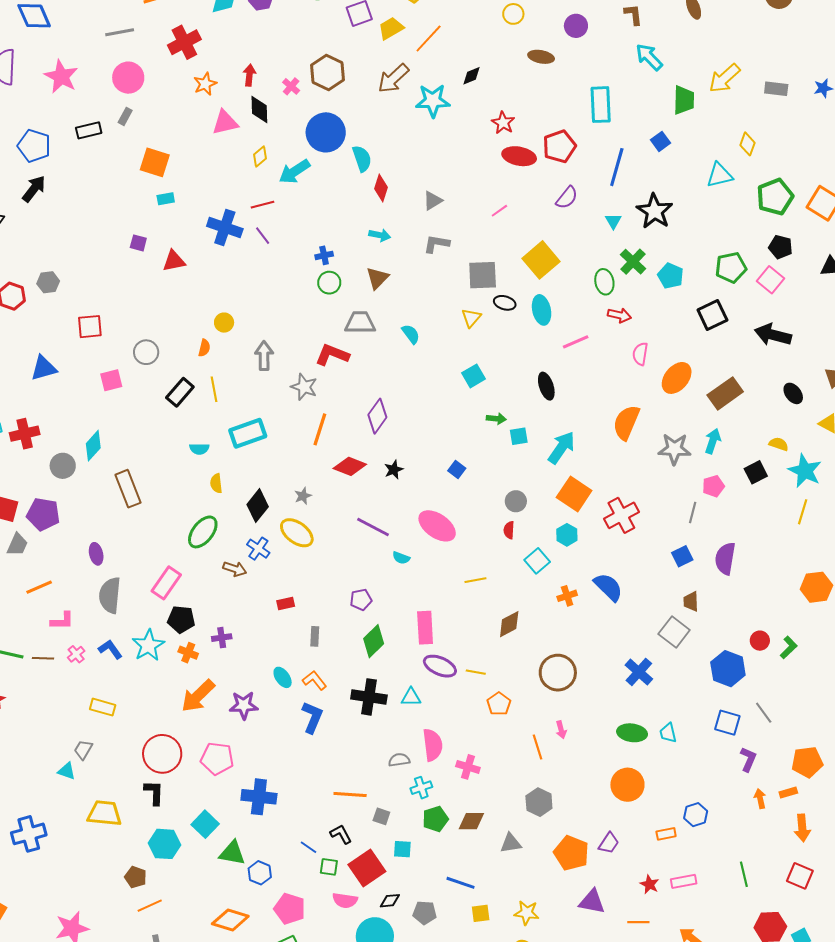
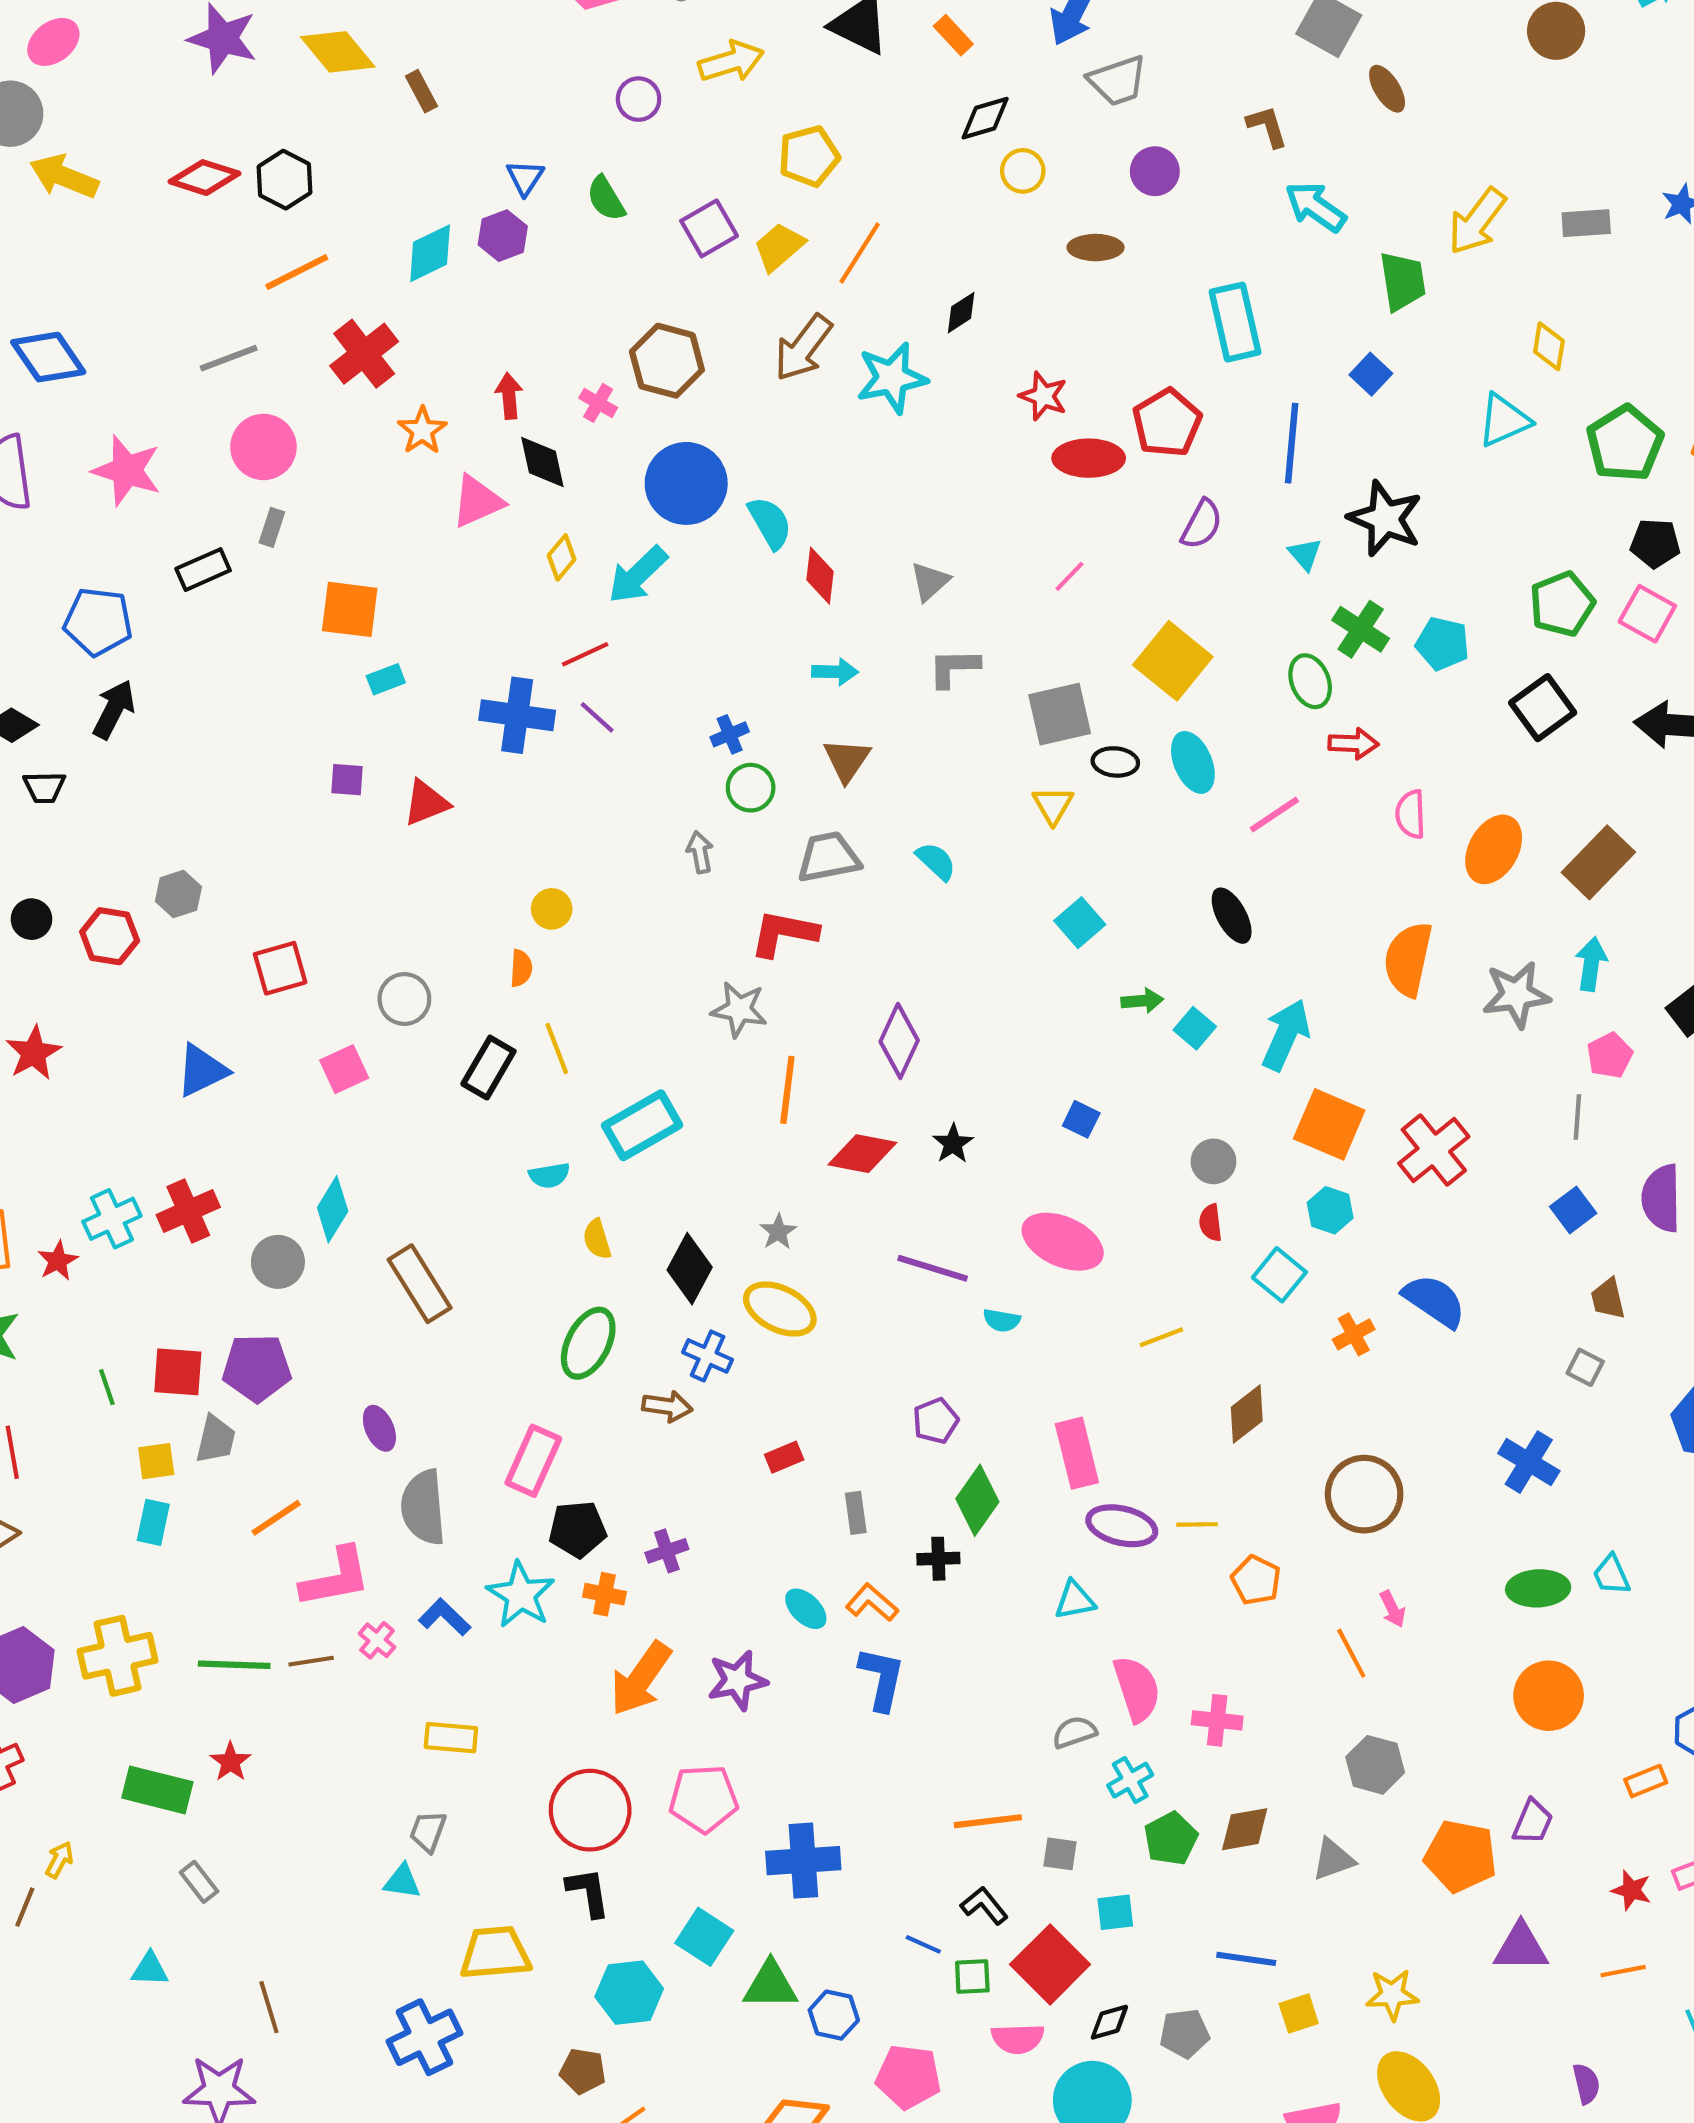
gray arrow: (264, 356) -> (700, 852), moved, size x0.7
cyan square: (519, 436) -> (1195, 1028), turned -30
pink L-shape: (62, 621) -> (336, 1578), size x1.5
gray square: (674, 632) -> (1585, 1367), size x0.6
black cross: (369, 697) -> (938, 1559), moved, size x0.6
blue cross: (29, 834) -> (425, 2037), moved

